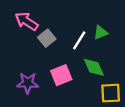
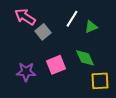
white line: (79, 40) -> (72, 19), moved

